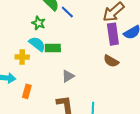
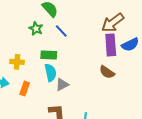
blue line: (67, 12) -> (61, 31), moved
cyan semicircle: (37, 44) -> (50, 73), moved, turned 36
orange rectangle: (27, 91) -> (25, 89), moved

